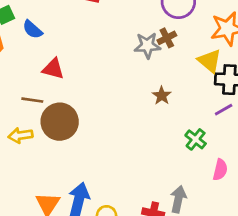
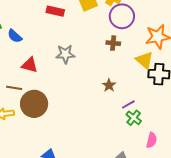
brown cross: (167, 38) -> (113, 43), turned 32
gray star: (147, 45) -> (65, 54), moved
purple line: (224, 110) -> (128, 104), moved

